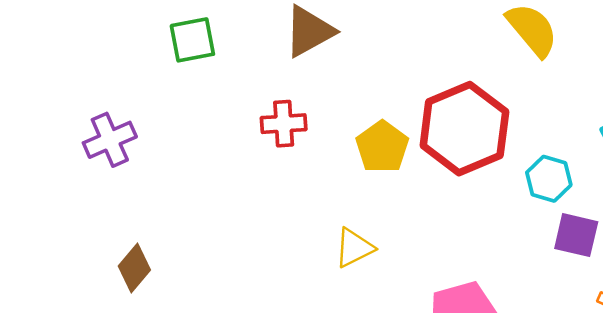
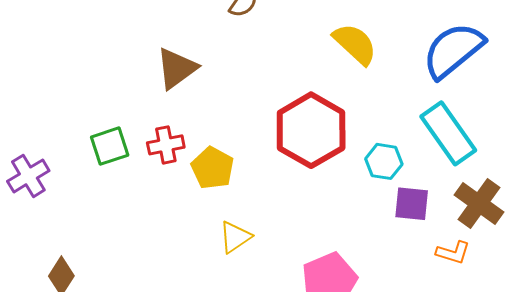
green square: (192, 40) -> (110, 146), moved
yellow pentagon: (382, 147) -> (213, 168), moved

